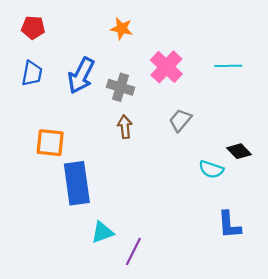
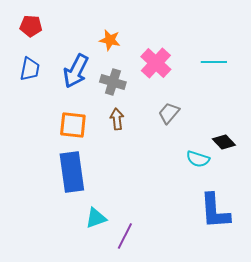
orange star: (122, 29) -> (110, 40), moved
orange square: (50, 143) -> (73, 125), moved
blue L-shape: (229, 225) -> (215, 211), size x1.4

